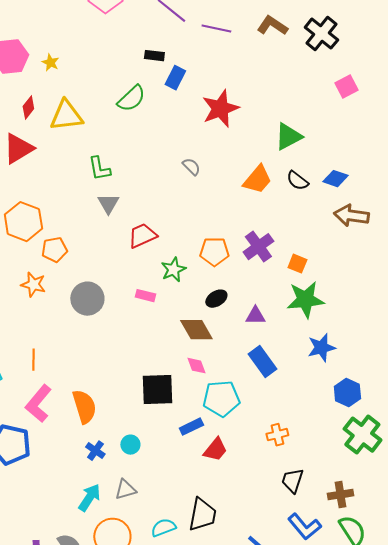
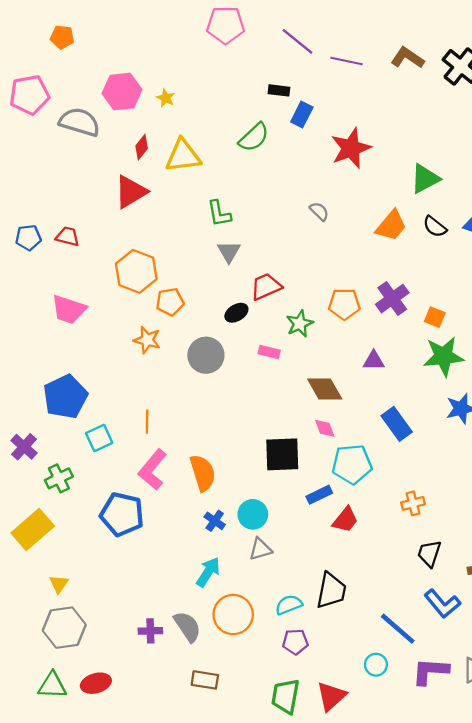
black ellipse: (216, 299) -> (236, 313), moved
purple triangle: (255, 316) -> (374, 361), moved
cyan circle: (130, 445) -> (253, 514), size x1.4
gray triangle: (125, 490) -> (260, 549), moved

